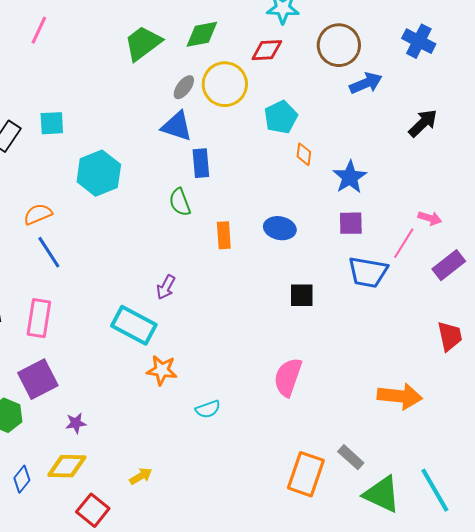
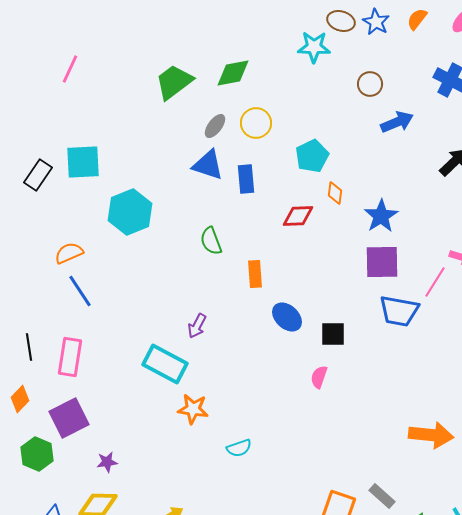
brown circle: (339, 45) -> (370, 84), size x0.6
red diamond: (267, 50) -> (298, 216), moved
yellow circle: (225, 84) -> (256, 123), size x0.7
cyan square: (52, 123) -> (83, 162), size x1.4
blue rectangle: (201, 163) -> (246, 179), moved
purple square: (351, 223) -> (382, 262), size x1.4
blue ellipse: (280, 228) -> (287, 317), moved, turned 32
pink semicircle: (288, 377) -> (319, 377), moved, size x0.6

